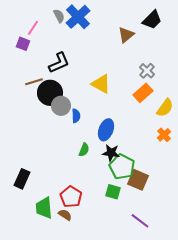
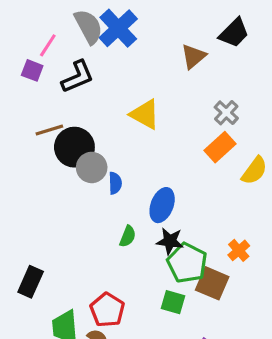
gray semicircle: (59, 16) -> (89, 27), size x1.6
black L-shape: (59, 63) -> (78, 77), moved
yellow triangle: (101, 84) -> (145, 114), moved
orange cross: (164, 135) -> (239, 250), moved

